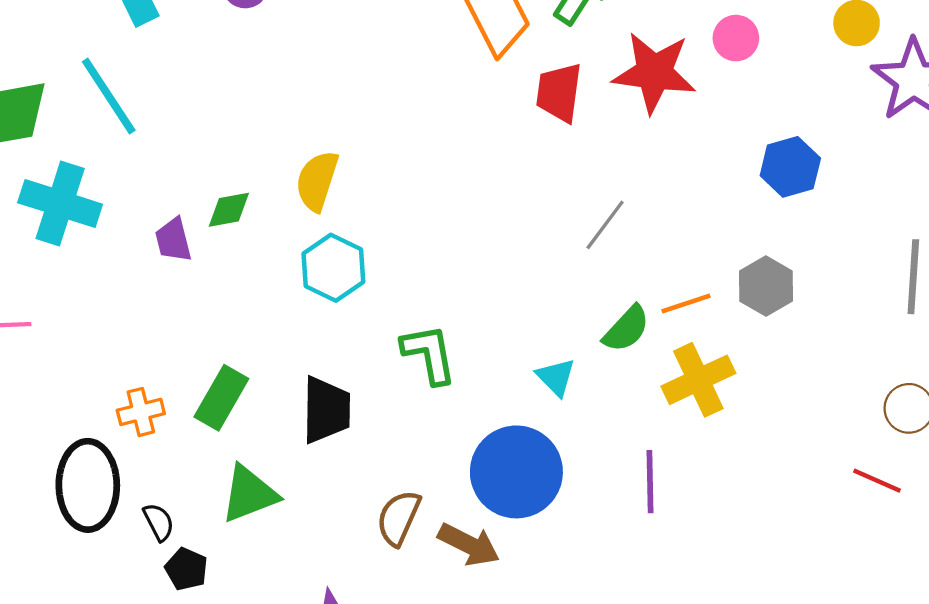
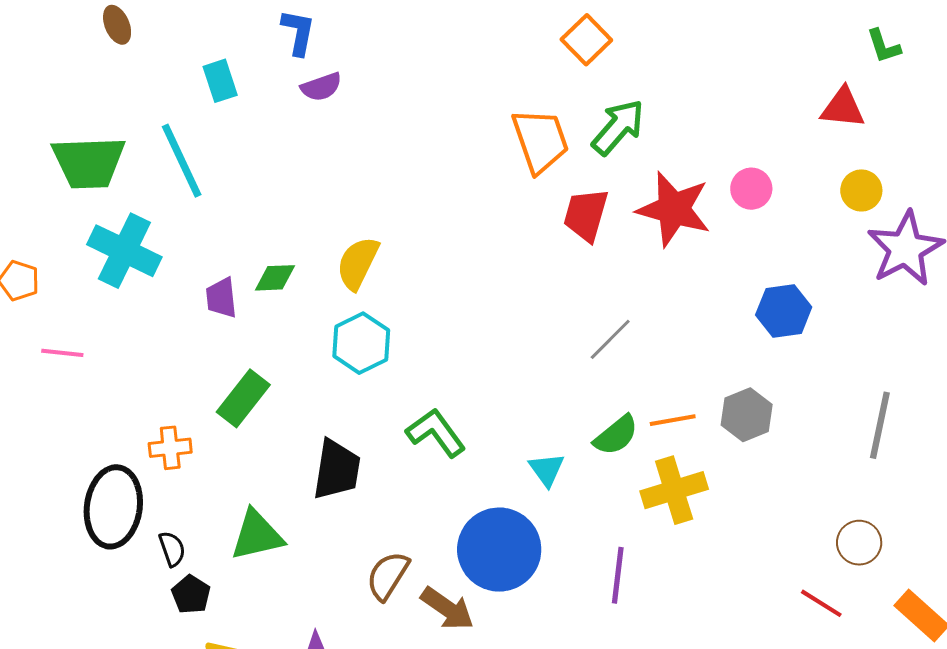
green L-shape: (429, 354) -> (436, 433), turned -34
green rectangle: (221, 398) -> (243, 398), moved

